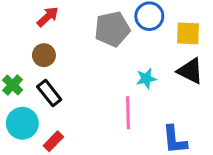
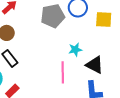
black triangle: (190, 71) -> (95, 65), moved

